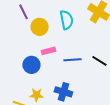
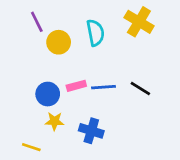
pink rectangle: (48, 51) -> (76, 86), moved
yellow star: (36, 95) -> (54, 121), moved

